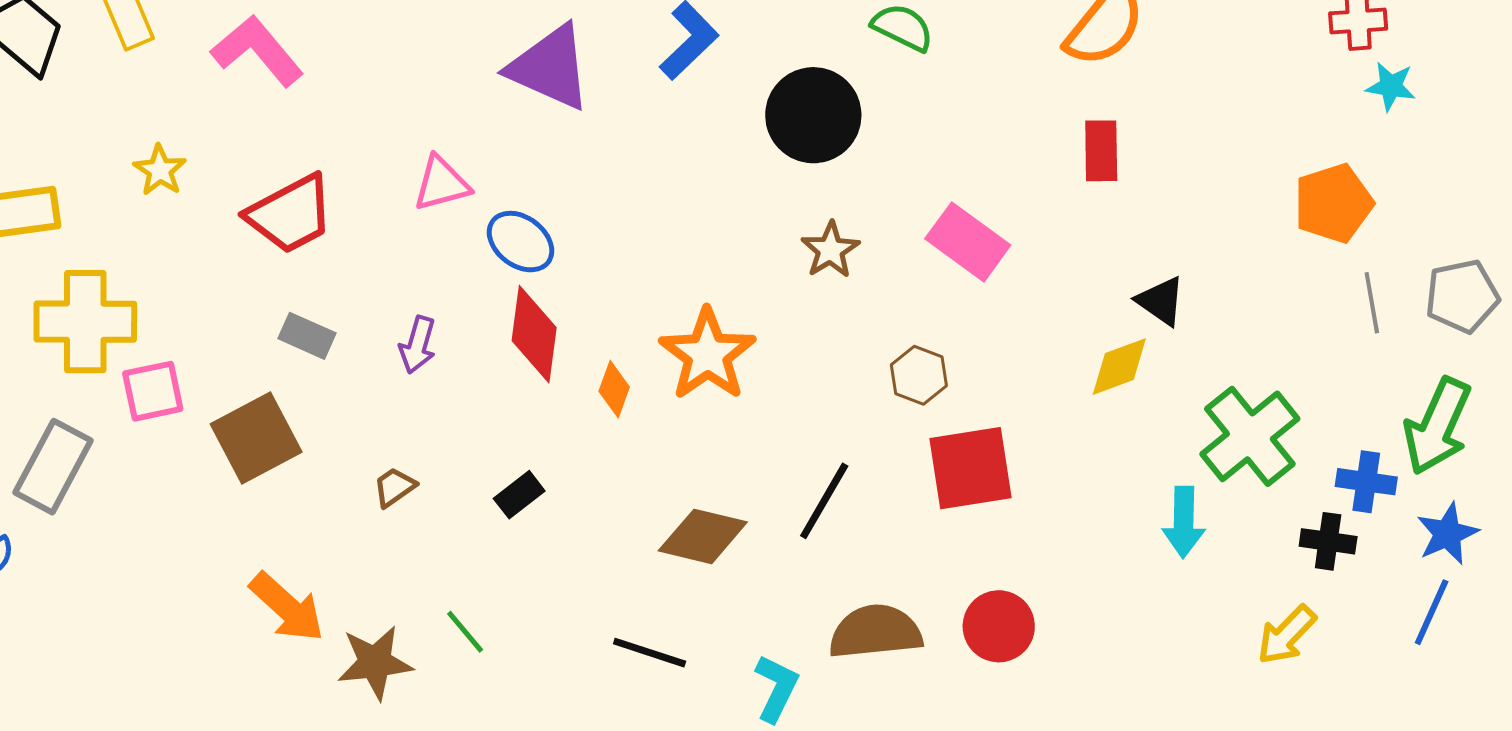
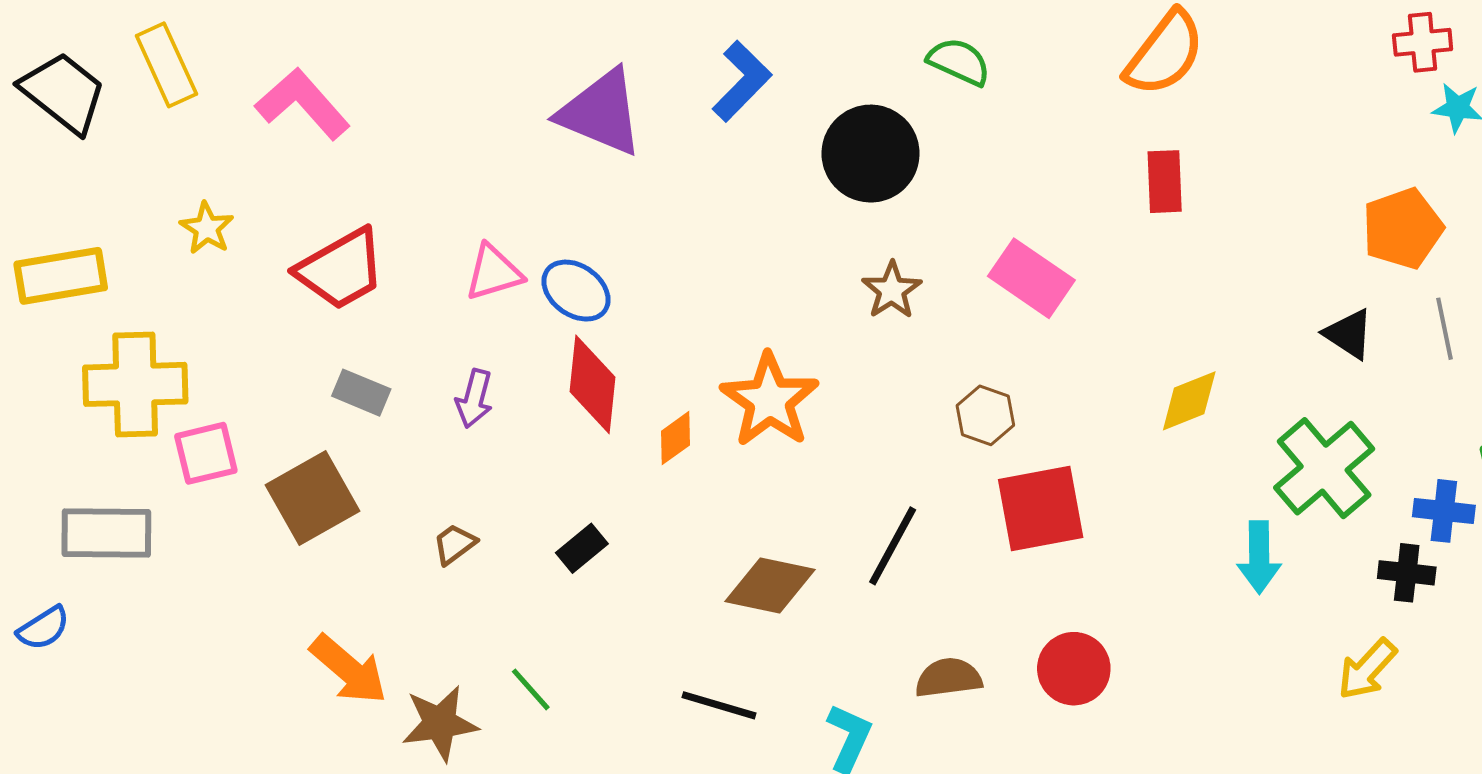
pink triangle: (442, 184) -> (494, 272), moved
black triangle: (1161, 301) -> (1349, 334), moved
orange diamond: (614, 389) -> (676, 438), turned 36
gray rectangle: (53, 467) -> (106, 533), turned 64
brown semicircle: (875, 632) -> (948, 678), size x0.7

